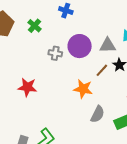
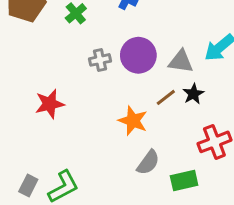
gray cross: (55, 53) -> (100, 60), turned -32
red star: (27, 87) -> (50, 104), turned -30

